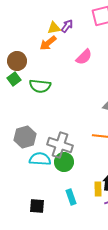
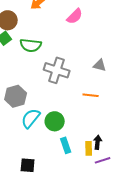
gray cross: (60, 145) -> (57, 70), moved
cyan semicircle: (40, 159) -> (31, 118), turned -55
cyan rectangle: (71, 197) -> (66, 145), moved

